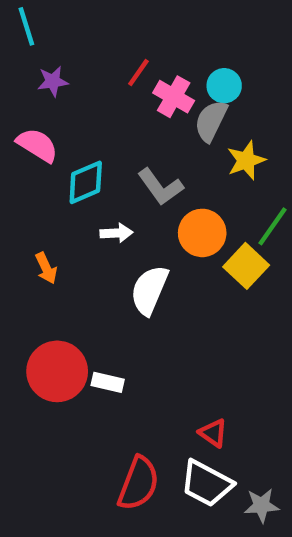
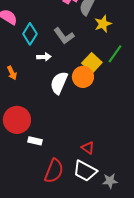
cyan diamond: (86, 182) -> (30, 34), turned -35
orange circle: (202, 233) -> (83, 77), moved
yellow square: (246, 266) -> (92, 63), moved
white rectangle: (108, 382) -> (35, 141), moved

